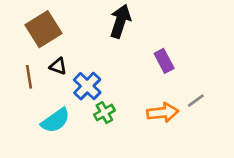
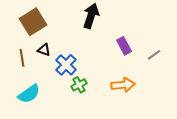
gray line: (196, 101) -> (154, 55), moved
cyan semicircle: (55, 120) -> (29, 94), moved

